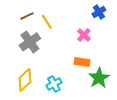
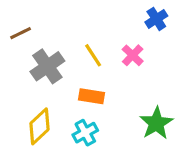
brown line: (27, 16) -> (21, 33), moved
yellow line: (47, 22) -> (93, 55), moved
orange rectangle: (82, 62) -> (92, 96), moved

